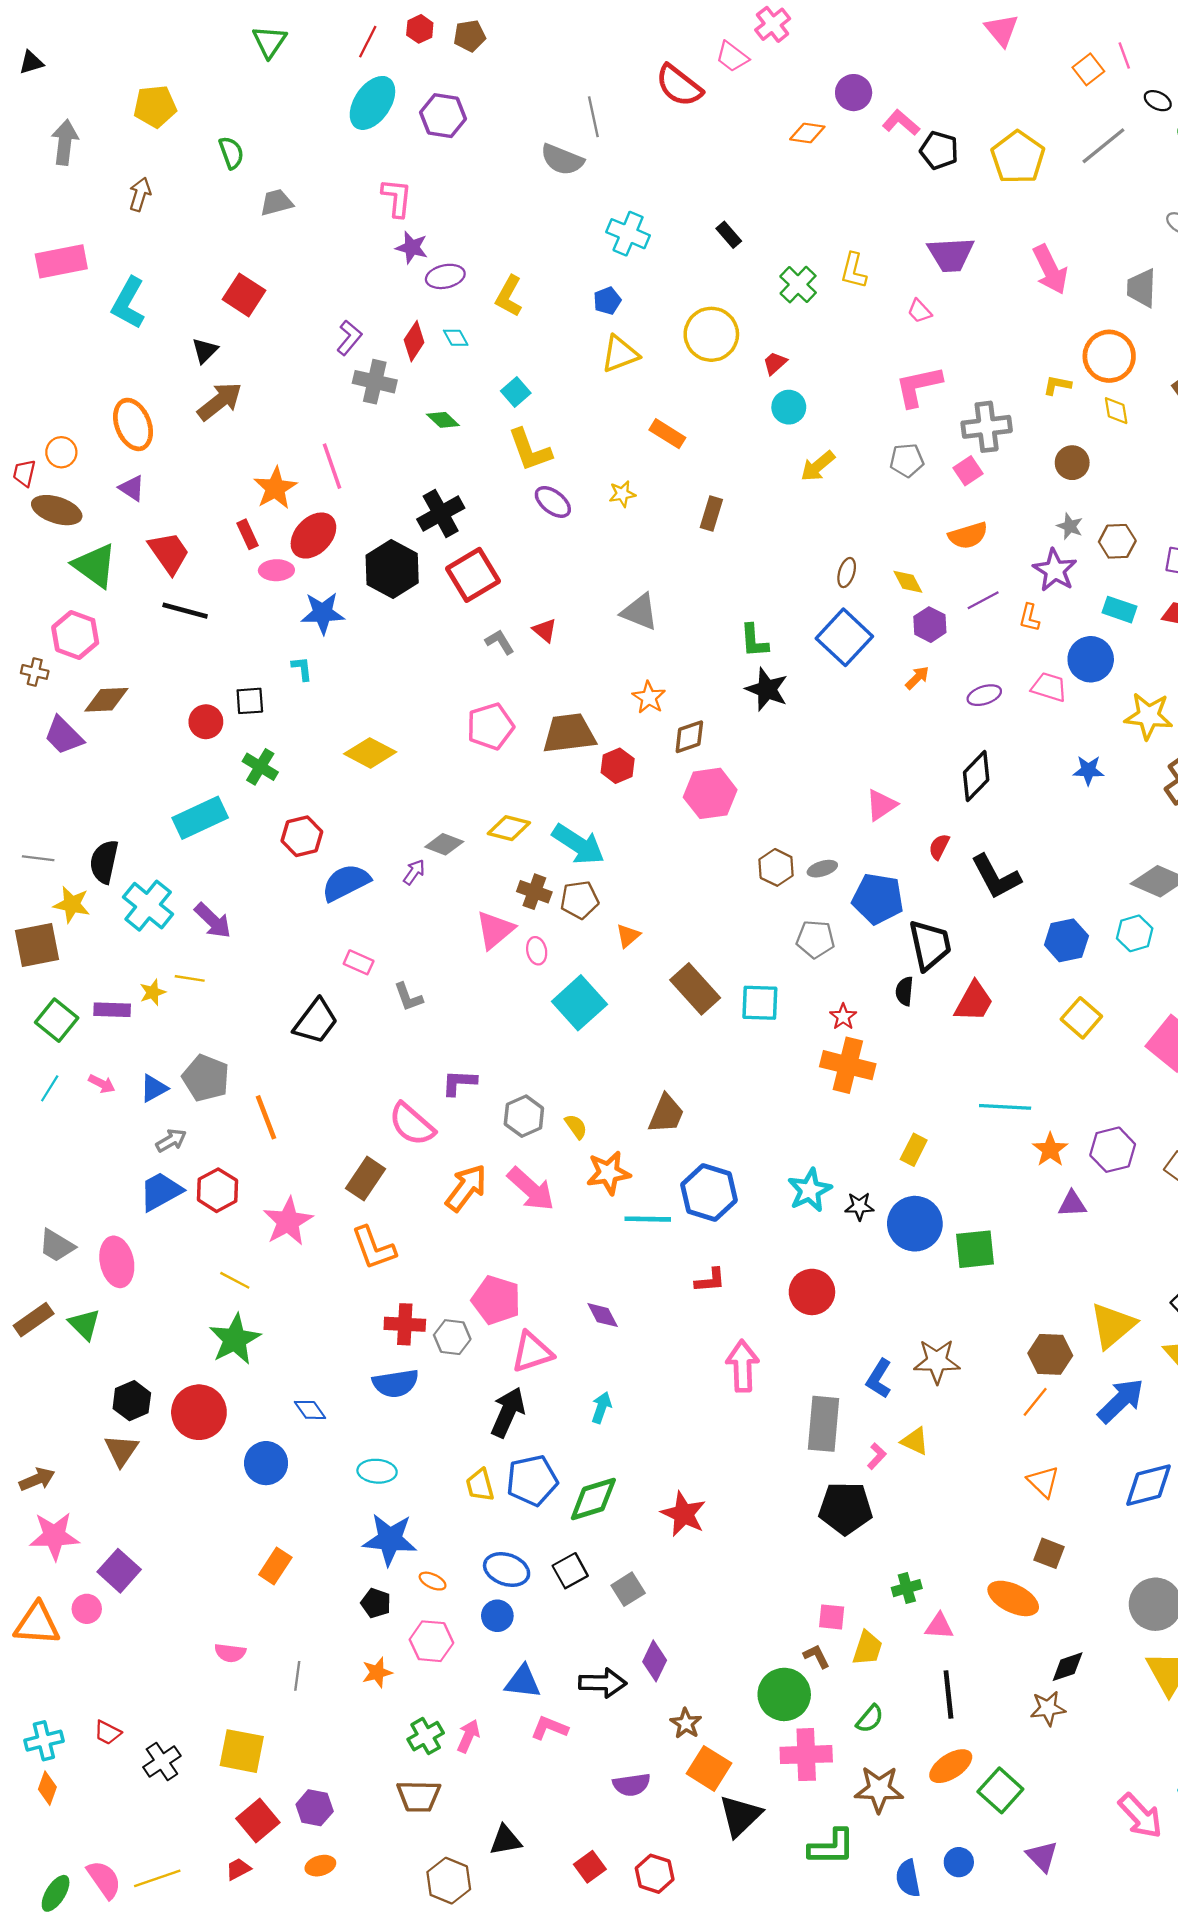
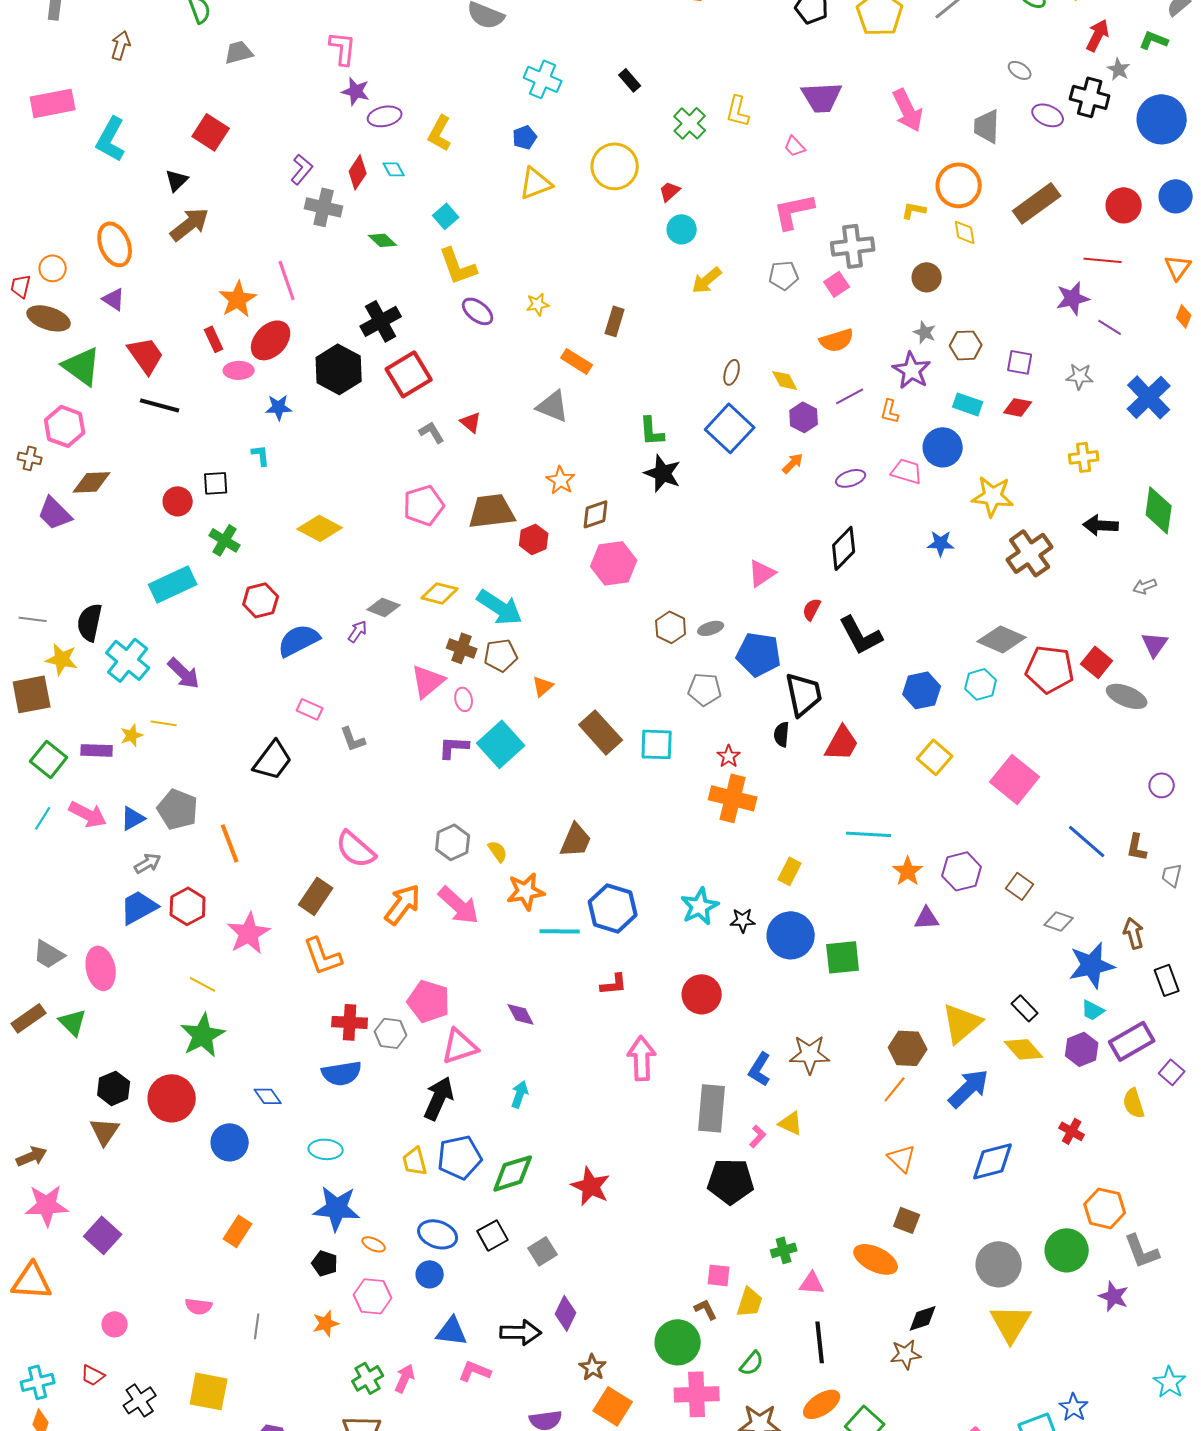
orange rectangle: (667, 434) -> (577, 361), moved
blue star: (323, 613) -> (279, 407), size x0.7
purple L-shape: (459, 1083) -> (454, 747), moved
pink arrow: (102, 1084) -> (88, 814), size x1.6
pink circle: (87, 1609) -> (115, 1324), moved

